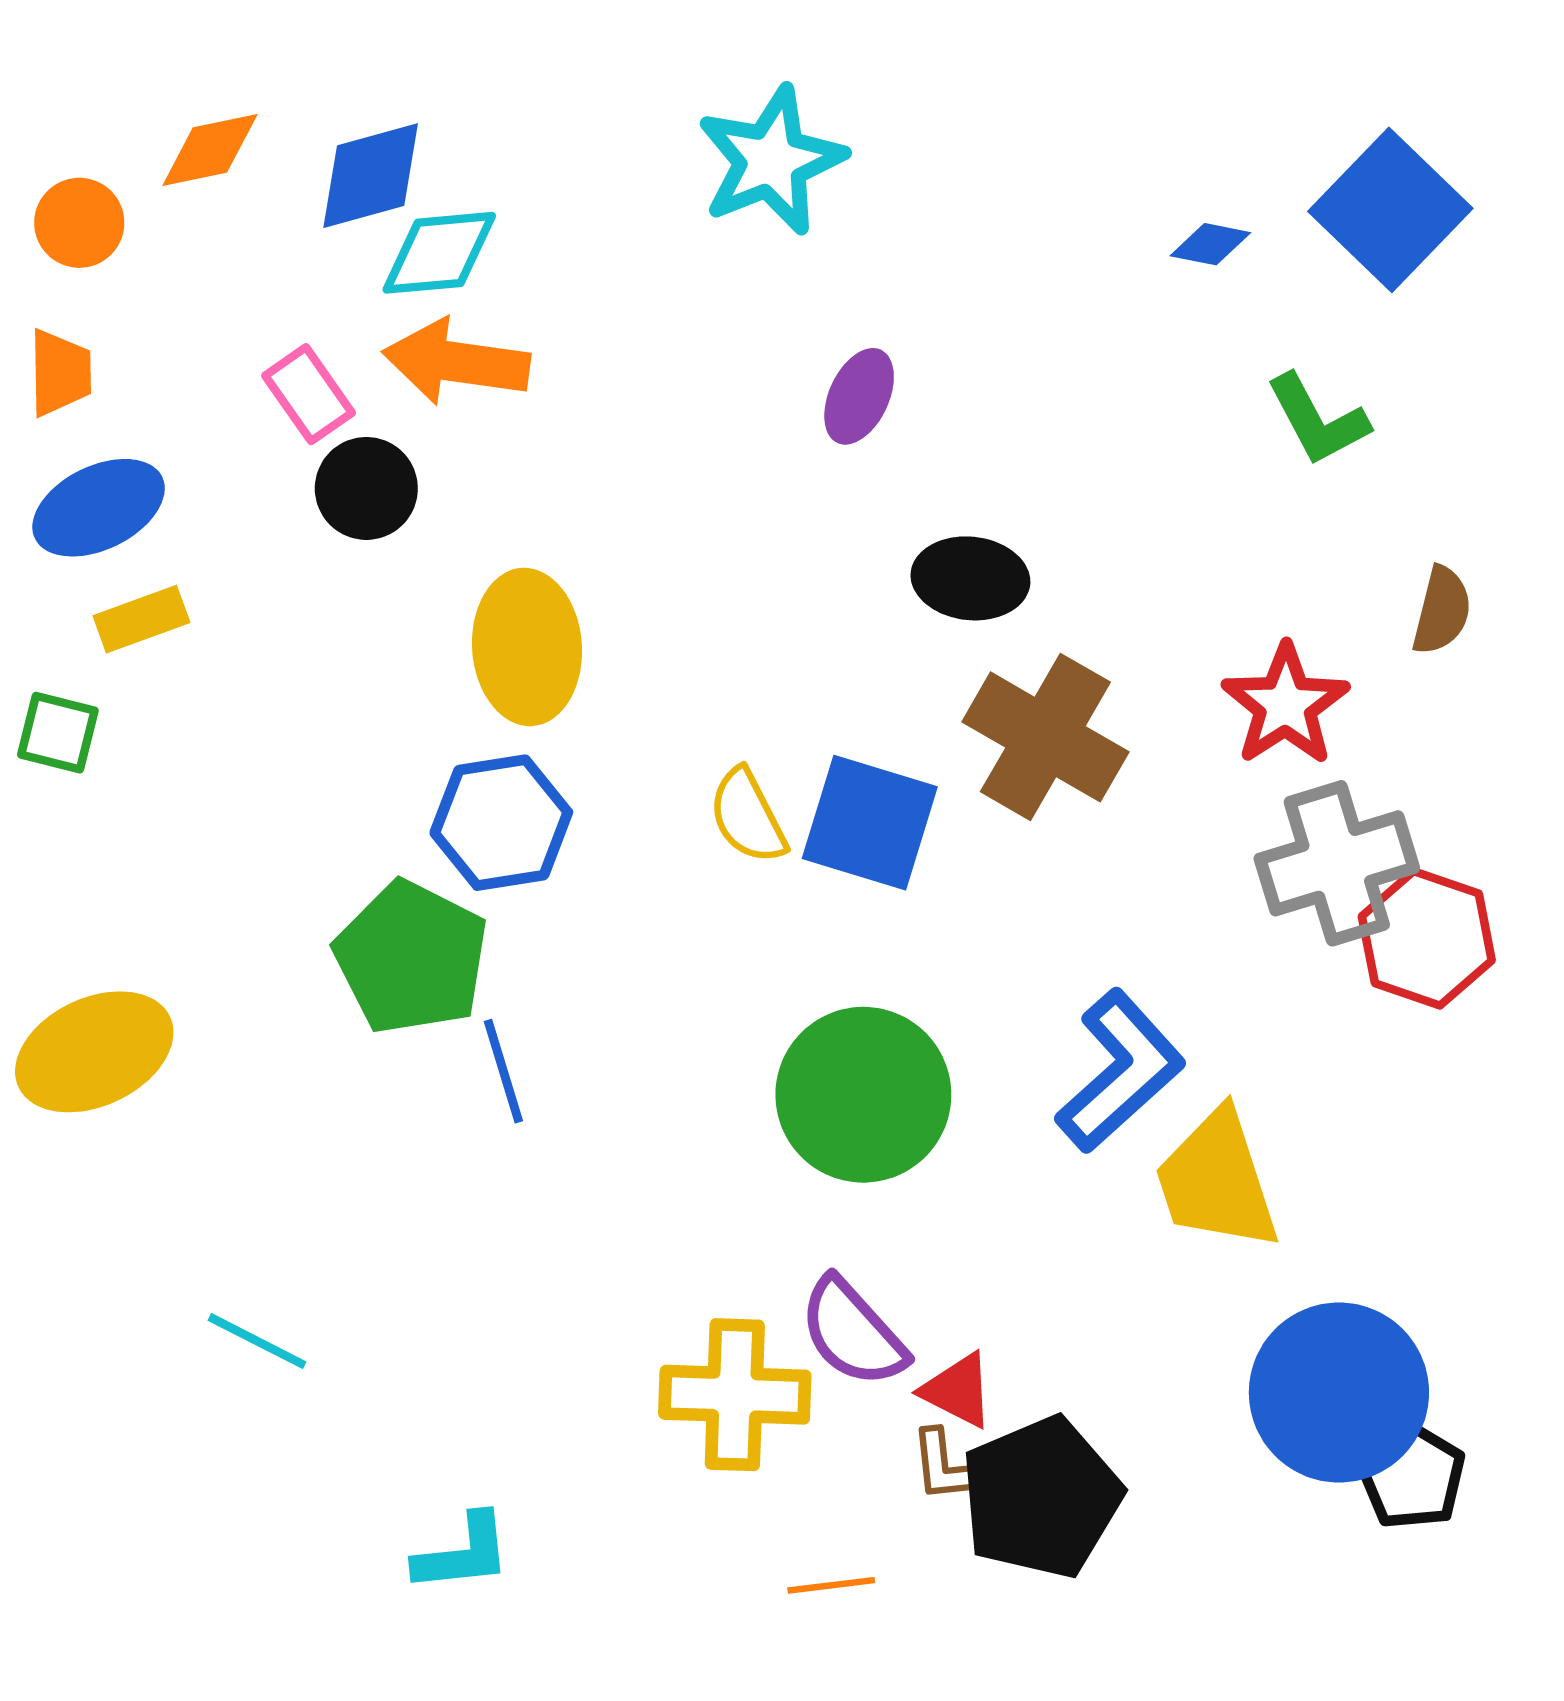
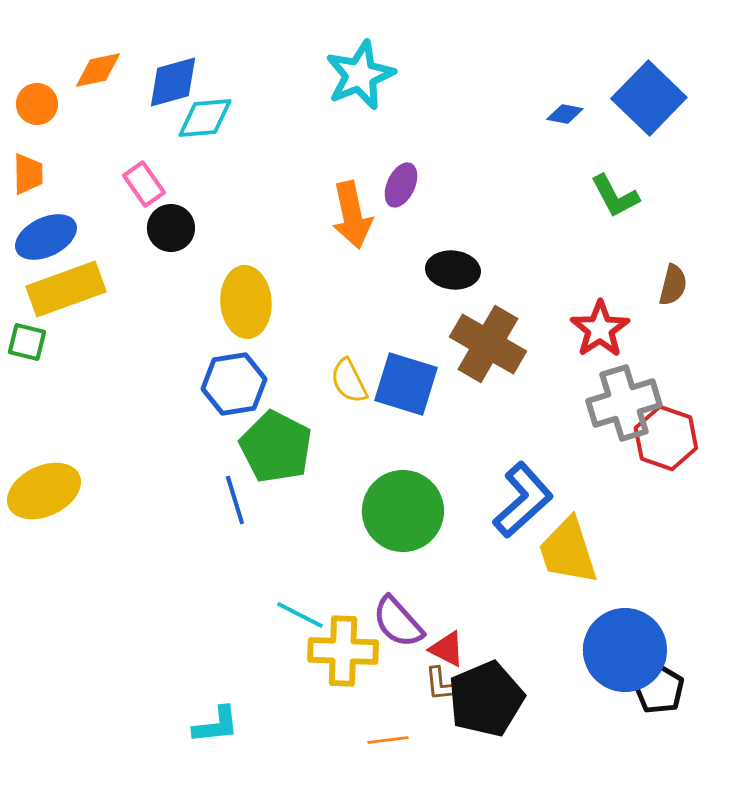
orange arrow: (456, 362) -> (352, 215), moved, turned -110
yellow rectangle: (141, 619) -> (66, 289), size x1.8
green pentagon: (411, 958) -> (276, 447), moved
cyan line: (257, 1341) -> (300, 615), moved

